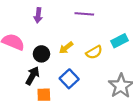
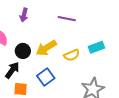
yellow arrow: (66, 48) -> (46, 48), size x1.5

